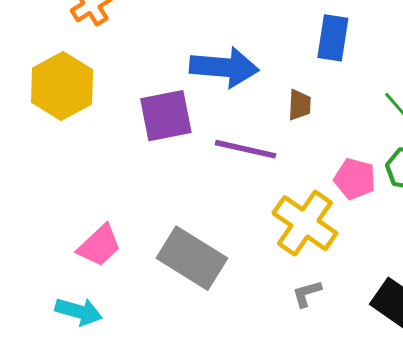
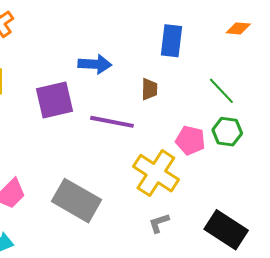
blue arrow: (224, 67) -> (95, 64), size x0.7

